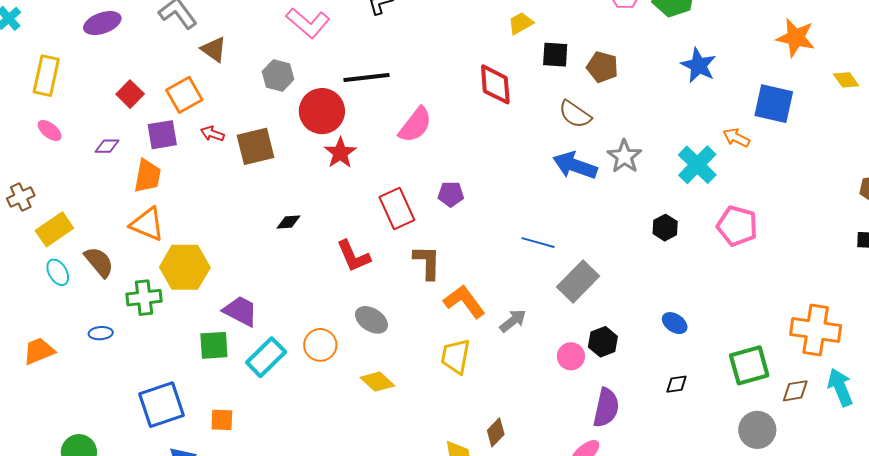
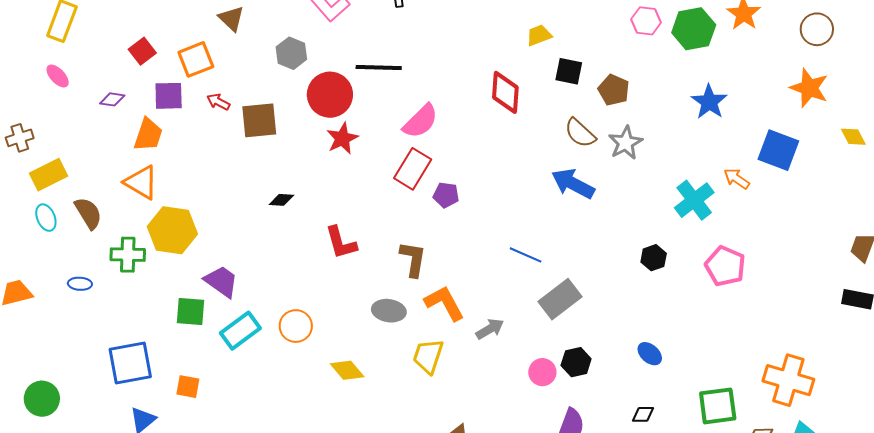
gray star: (624, 156) -> (626, 143), moved
red rectangle: (397, 209) -> (413, 169), moved, turned 48
gray ellipse: (371, 320) -> (389, 311), moved, turned -32

